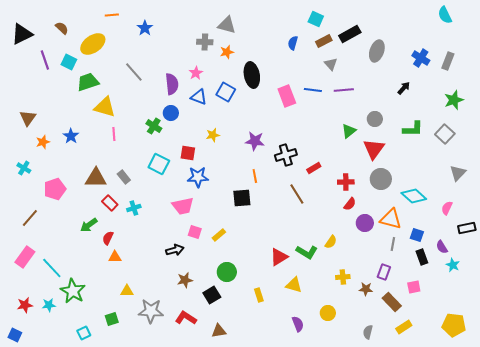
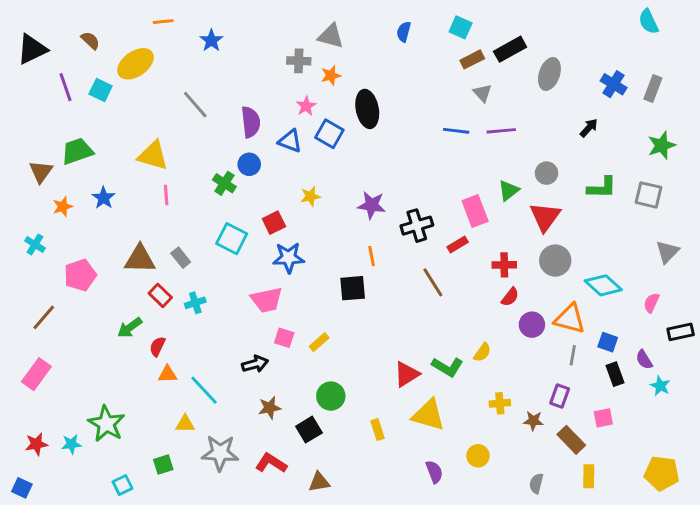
blue semicircle: (293, 43) -> (404, 32), moved
pink star: (196, 73) -> (306, 106), moved
green trapezoid: (88, 82) -> (77, 151), moved
pink rectangle: (287, 96) -> (475, 211), moved
gray square: (445, 134) -> (648, 195), turned -30
red square: (188, 153) -> (274, 223), turned -35
cyan line: (52, 268) -> (204, 390), moved
yellow triangle: (294, 285) -> (428, 415), size x1.4
yellow rectangle: (404, 327) -> (589, 476), turned -56

